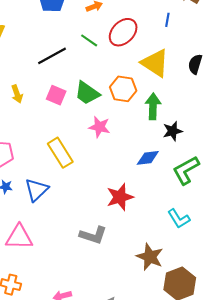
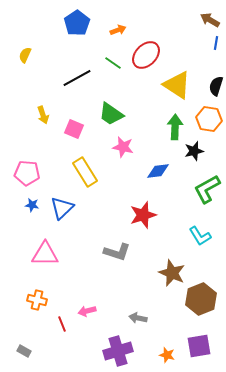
blue line: (167, 20) -> (216, 43), moved
orange hexagon: (123, 89) -> (209, 119), moved
pink square: (56, 95) -> (74, 129), moved
blue diamond: (148, 158) -> (158, 171), moved

